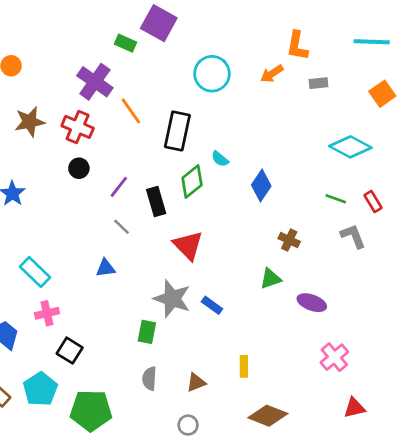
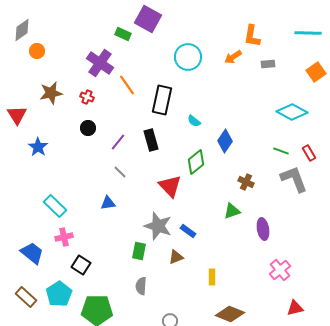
red cross: (78, 127) -> (87, 97), size x0.6
green diamond: (192, 182) -> (196, 162), moved
black rectangle: (156, 201) -> (151, 140), moved
gray L-shape: (353, 236) -> (294, 179), size x1.4
purple ellipse: (312, 303) -> (263, 229), turned 60
brown triangle: (196, 382) -> (176, 257), moved

